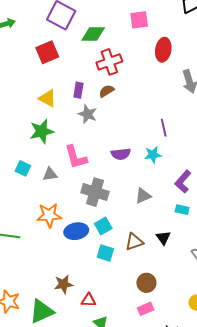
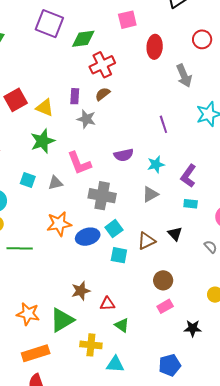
red square: (47, 52) -> (16, 100), moved
cyan star: (153, 155) -> (156, 164), moved

